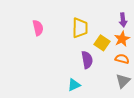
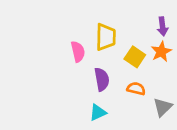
pink semicircle: (38, 28) -> (78, 52), moved
orange semicircle: (122, 59) -> (136, 89), moved
purple semicircle: (87, 60) -> (102, 79), moved

